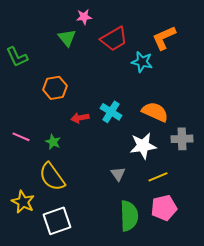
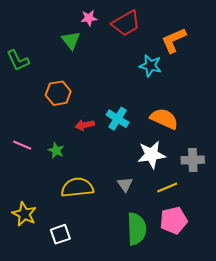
red trapezoid: (114, 39) -> (126, 23), moved
gray cross: (182, 139) -> (193, 160), moved
yellow semicircle: (52, 177) -> (77, 188), moved, turned 120
white square: (57, 221) -> (60, 234), size x0.7

